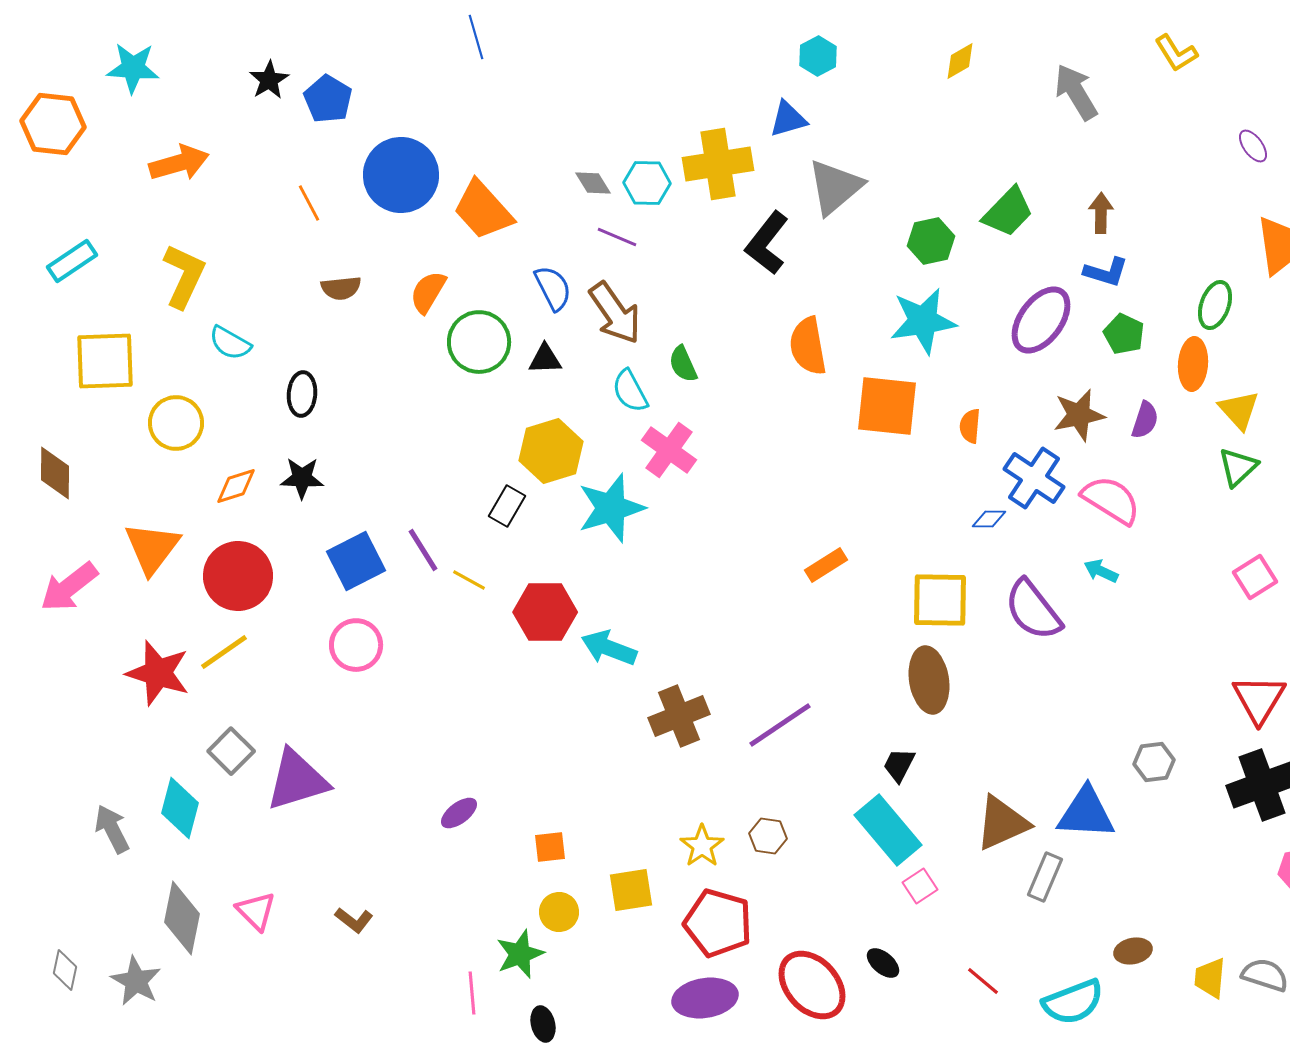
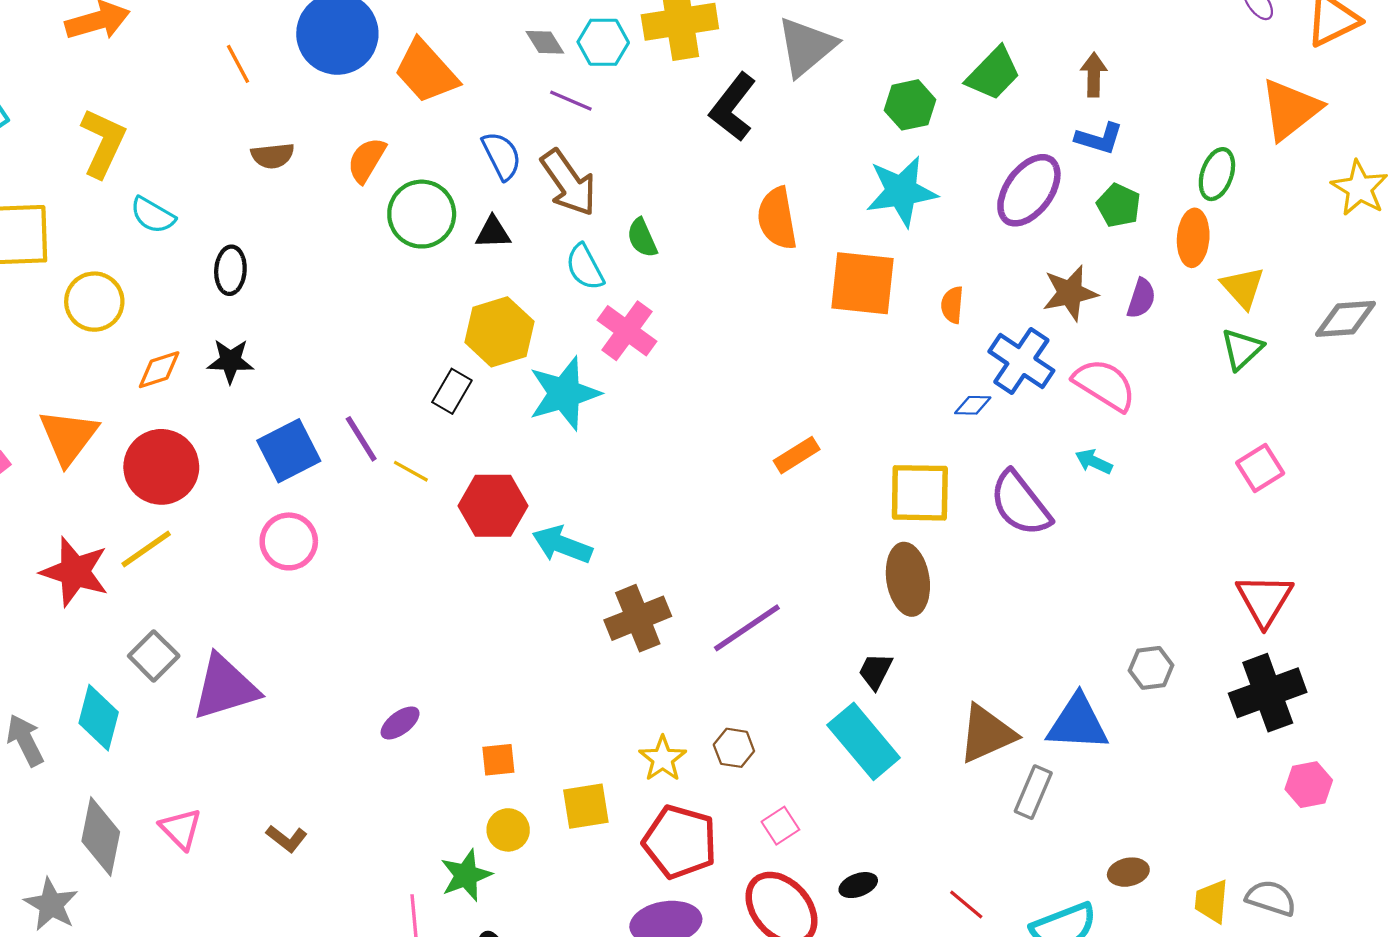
pink square: (920, 886) -> (780, 826), moved
black ellipse: (883, 963) -> (858, 885), turned -60

